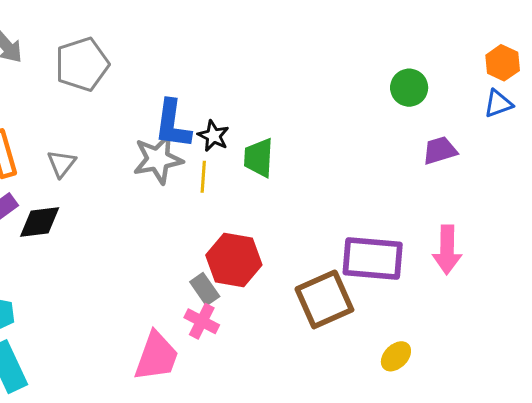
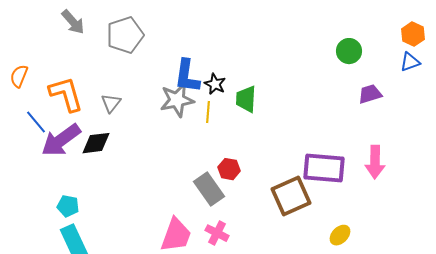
red hexagon: (234, 260) -> (229, 169), size x0.6
gray rectangle: (205, 289) -> (209, 189), size x1.5
pink cross: (202, 321) -> (217, 233), moved

